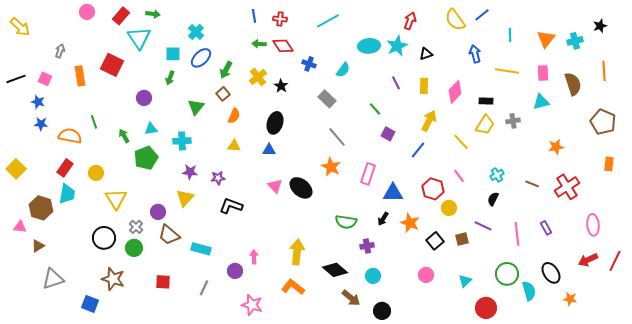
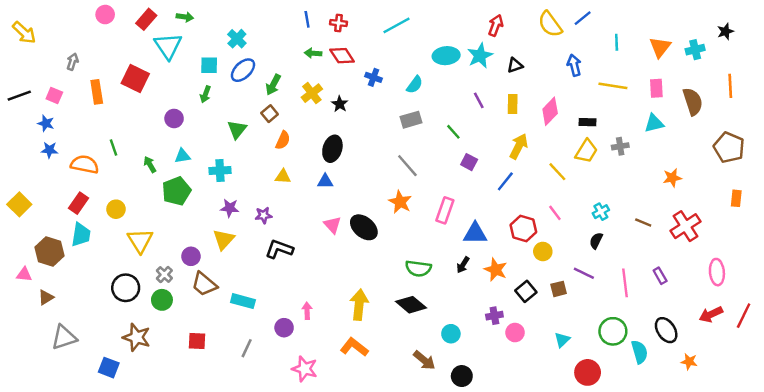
gray rectangle: (327, 99) -> (411, 120), moved, turned -60
purple cross: (367, 246) -> (494, 316), moved
black diamond: (335, 270) -> (411, 305), moved

